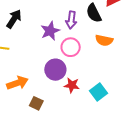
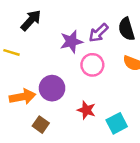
purple arrow: (71, 20) -> (99, 33), turned 30
purple circle: (55, 70) -> (52, 88), moved

